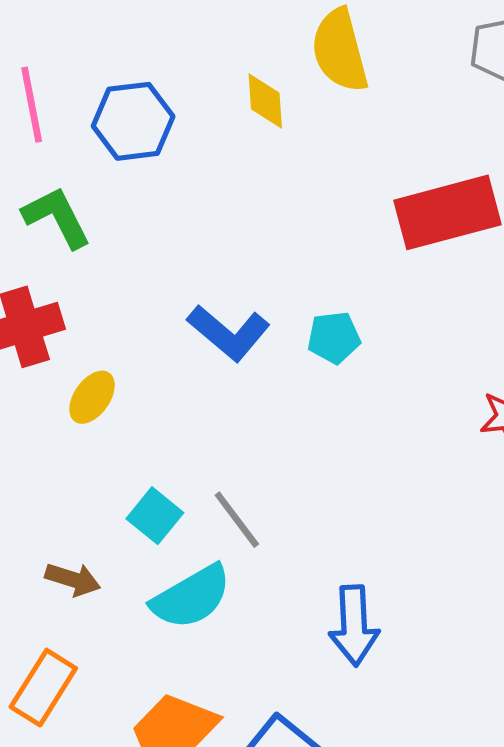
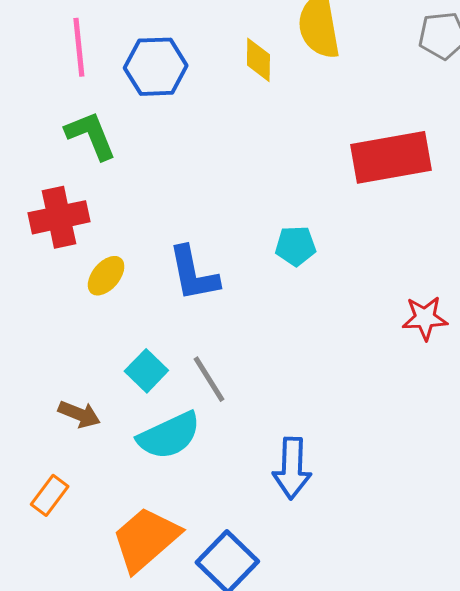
blue L-shape: (229, 333) -> (193, 274), moved, turned 34
orange rectangle: (43, 688) -> (50, 495), size x0.7

